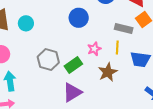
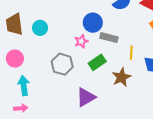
gray rectangle: (124, 28) -> (109, 38), moved
pink star: (94, 49) -> (81, 41), moved
green rectangle: (73, 65) -> (97, 62), moved

